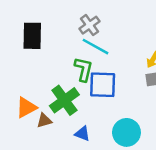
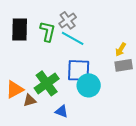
green L-shape: (84, 69) -> (48, 31), moved
cyan circle: (126, 132) -> (89, 85), moved

